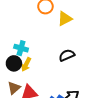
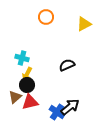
yellow triangle: (65, 19) -> (84, 24), moved
black circle: (14, 63) -> (27, 85), moved

